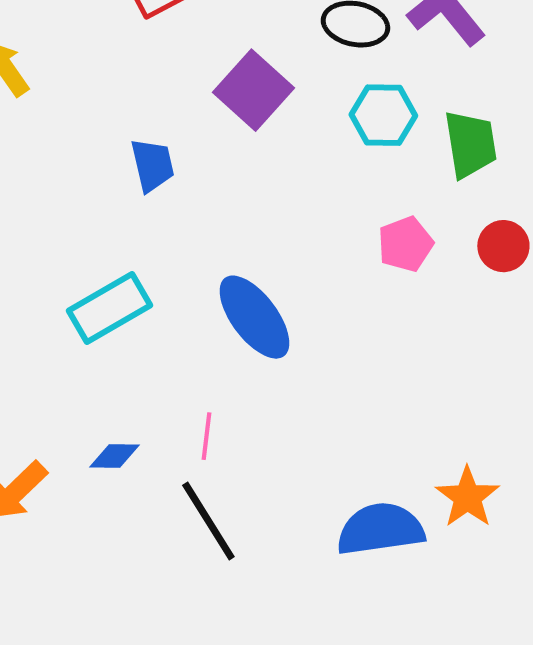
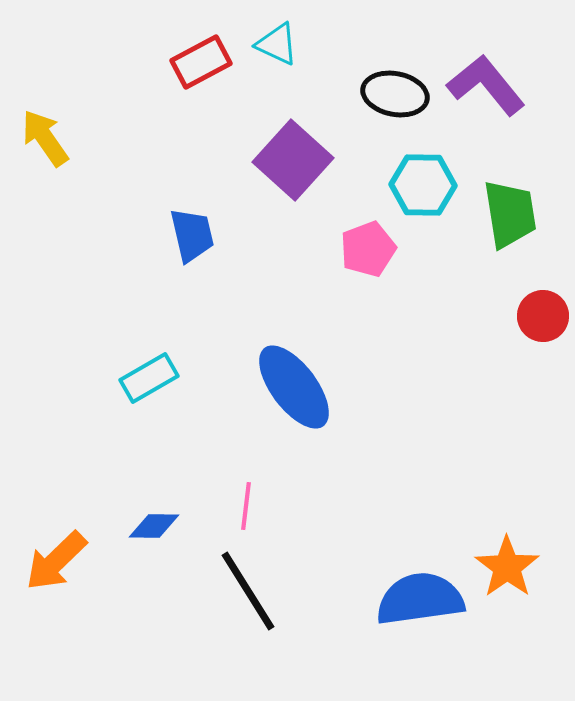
pink pentagon: (405, 244) -> (368, 249), moved
cyan rectangle: (109, 308) -> (149, 378), size x0.7

